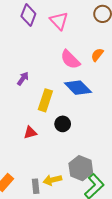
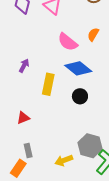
black circle: (63, 124) -> (80, 96), moved
red triangle: (30, 132) -> (23, 118), moved
gray rectangle: (36, 186) -> (28, 151), moved

